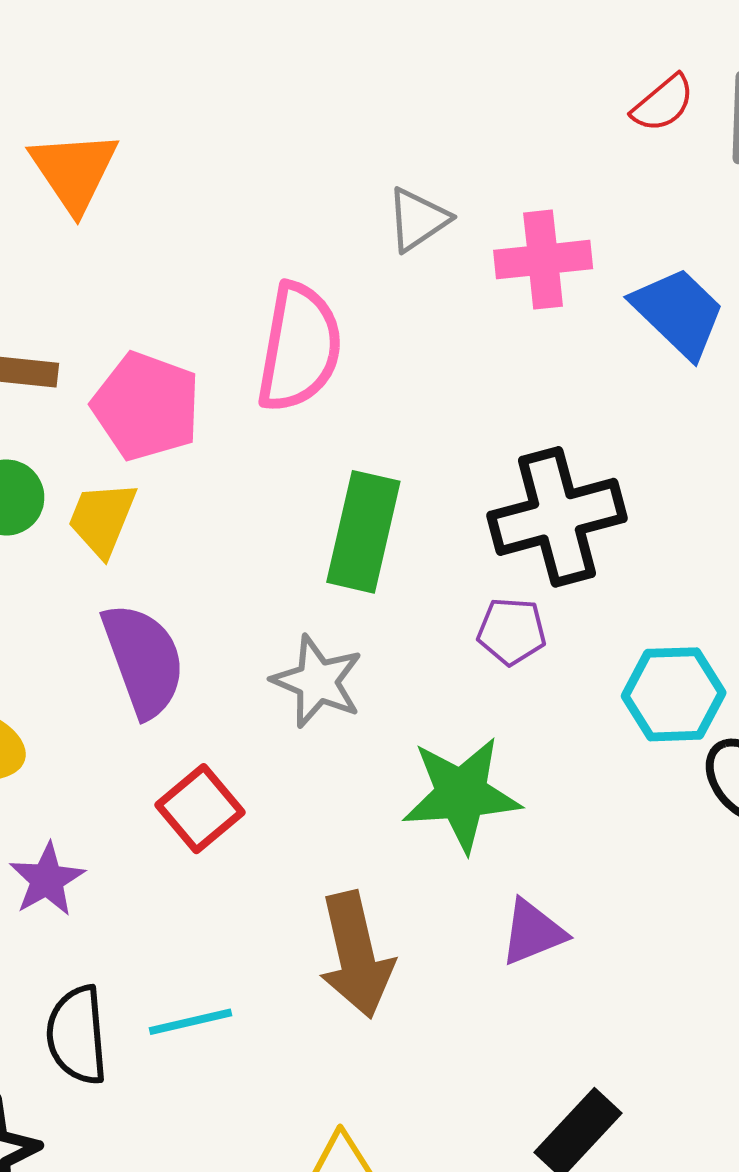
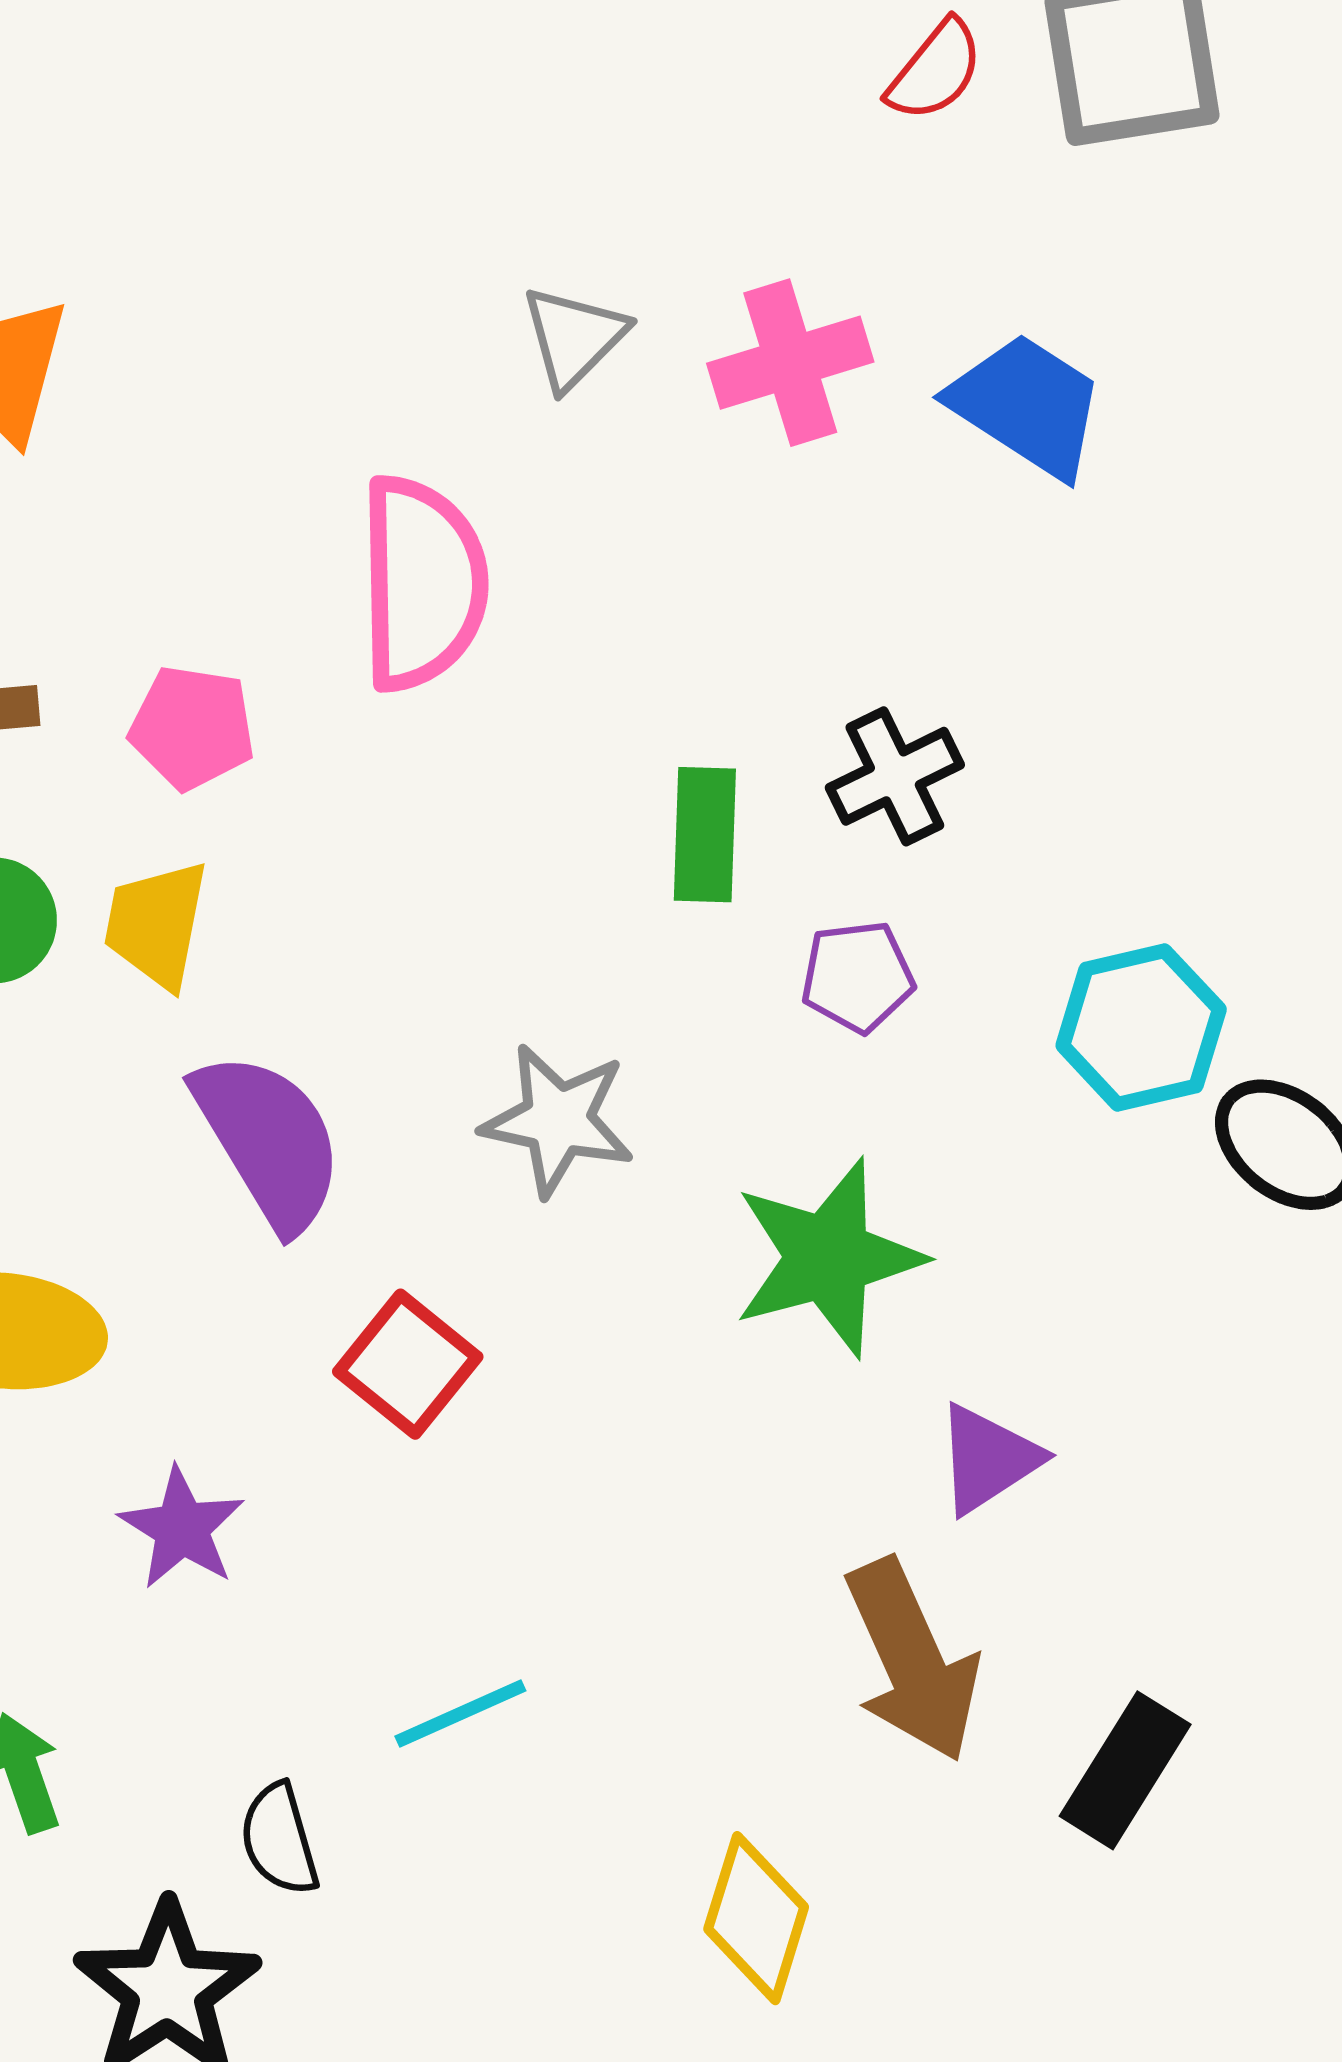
pink pentagon: (146, 406) -> (192, 728), size x0.7
black cross: (557, 517) -> (895, 776), size x0.6
green rectangle: (363, 532) -> (705, 835), moved, size x0.7
brown arrow: (356, 955) -> (912, 1660), moved
black semicircle: (77, 1035) -> (279, 1839), moved, size x0.7

